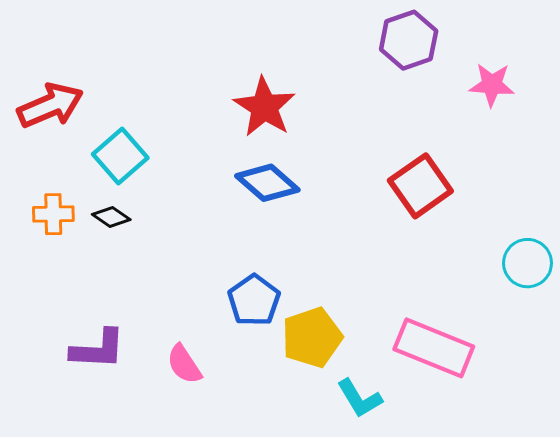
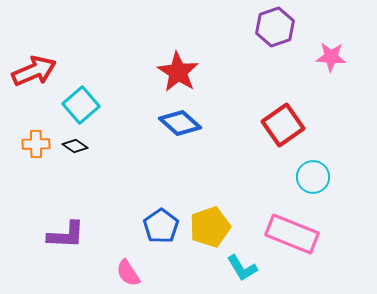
cyan circle: (528, 263) -> (313, 177), moved
blue pentagon: (254, 300) -> (161, 226), moved
pink semicircle: (184, 364) -> (128, 273), moved

